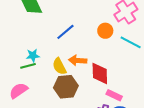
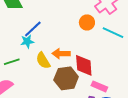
blue line: (65, 32) -> (33, 29), moved
cyan star: (33, 56) -> (27, 41), moved
brown hexagon: (66, 87) -> (66, 78), moved

